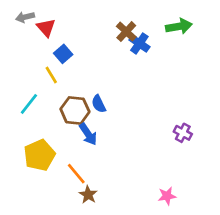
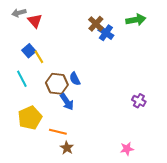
blue square: (63, 54) -> (29, 51), moved
cyan line: (29, 104) -> (22, 79), turned -66
orange line: (76, 174) -> (58, 132), turned -36

